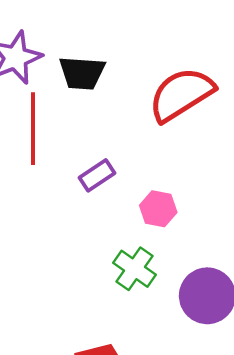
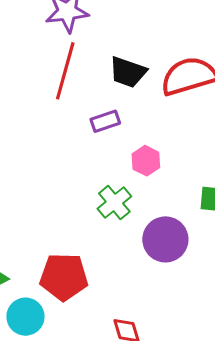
black trapezoid: (82, 73) -> (128, 72), moved

